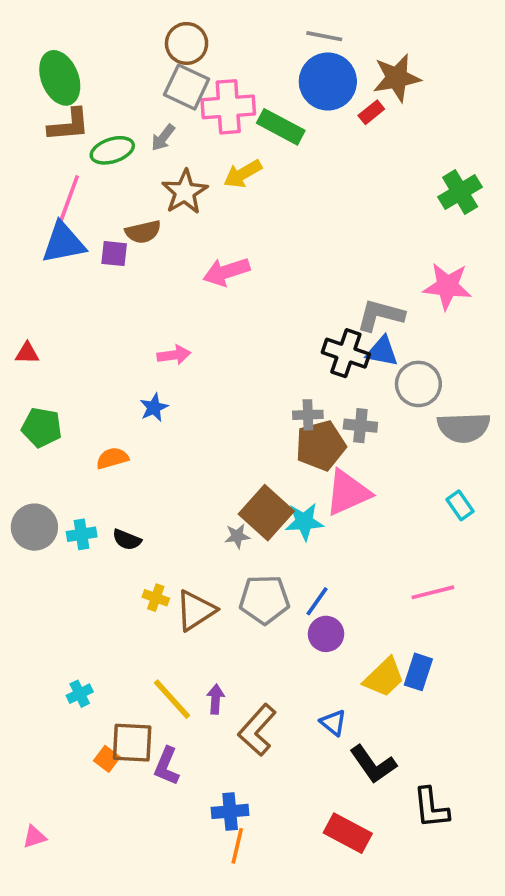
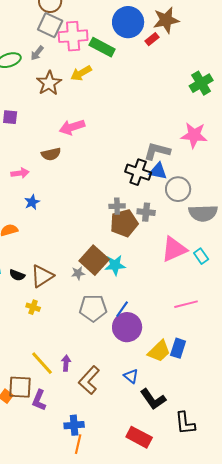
brown semicircle: (143, 232) -> (51, 154), moved
pink arrow: (174, 355) -> (20, 173), moved
pink triangle: (348, 493) -> (174, 249), moved
brown triangle: (196, 610) -> (42, 276), moved
purple circle: (326, 634) -> (127, 327), size x1.5

